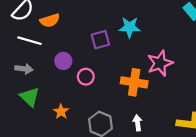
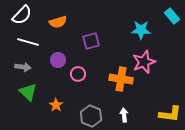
orange semicircle: (50, 20) -> (58, 22), moved
cyan star: (130, 27) -> (141, 30), moved

